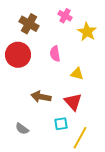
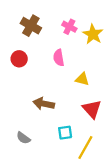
pink cross: (65, 16) -> (69, 27), moved
red circle: (18, 55) -> (19, 59), size x0.6
red triangle: (73, 102) -> (92, 109), moved

